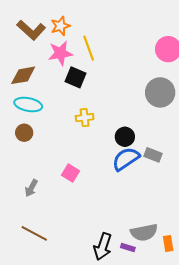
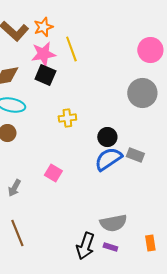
black square: (76, 77) -> (45, 75), moved
gray semicircle: (144, 232) -> (113, 223), moved
brown line: (34, 233) -> (17, 233), turned 40

